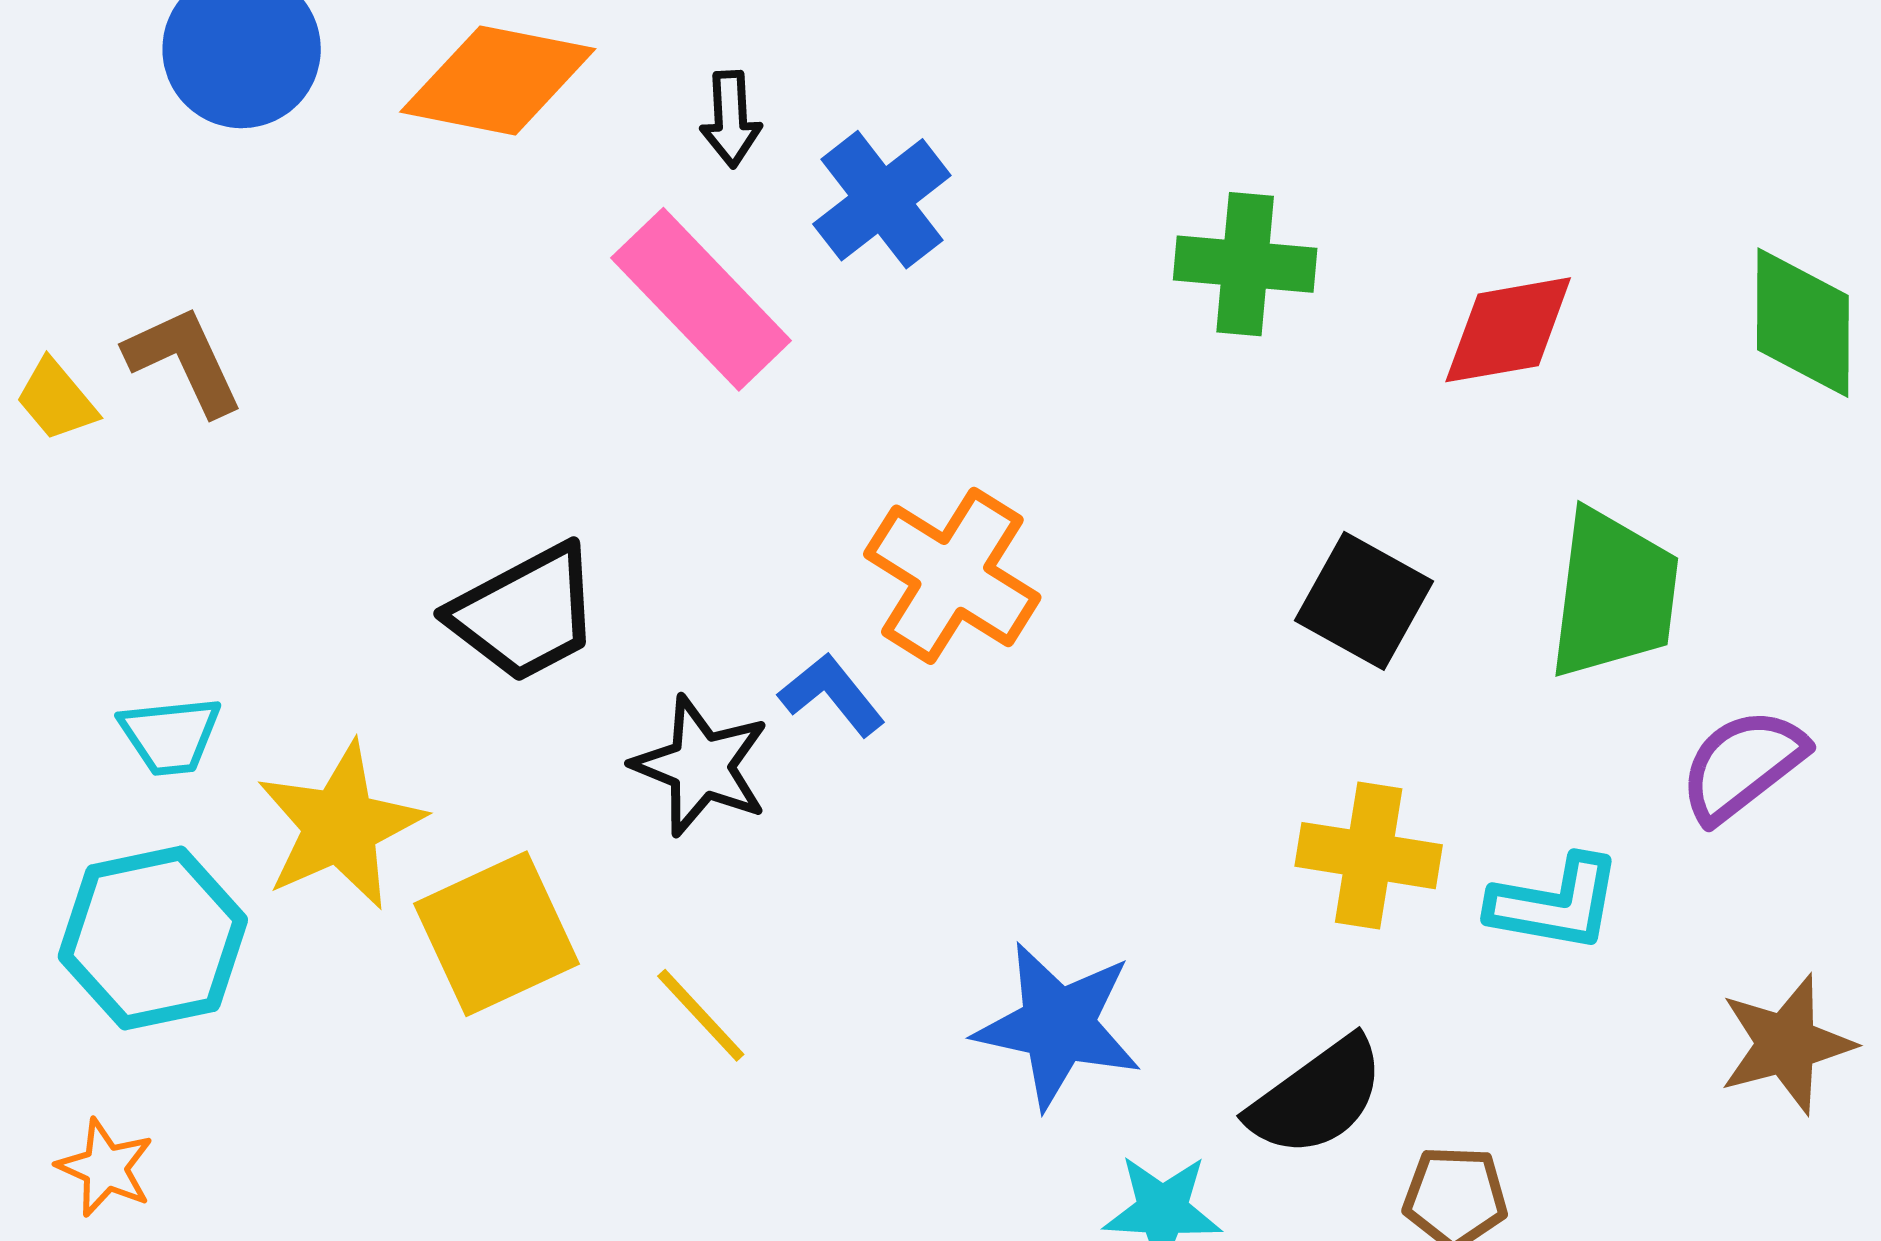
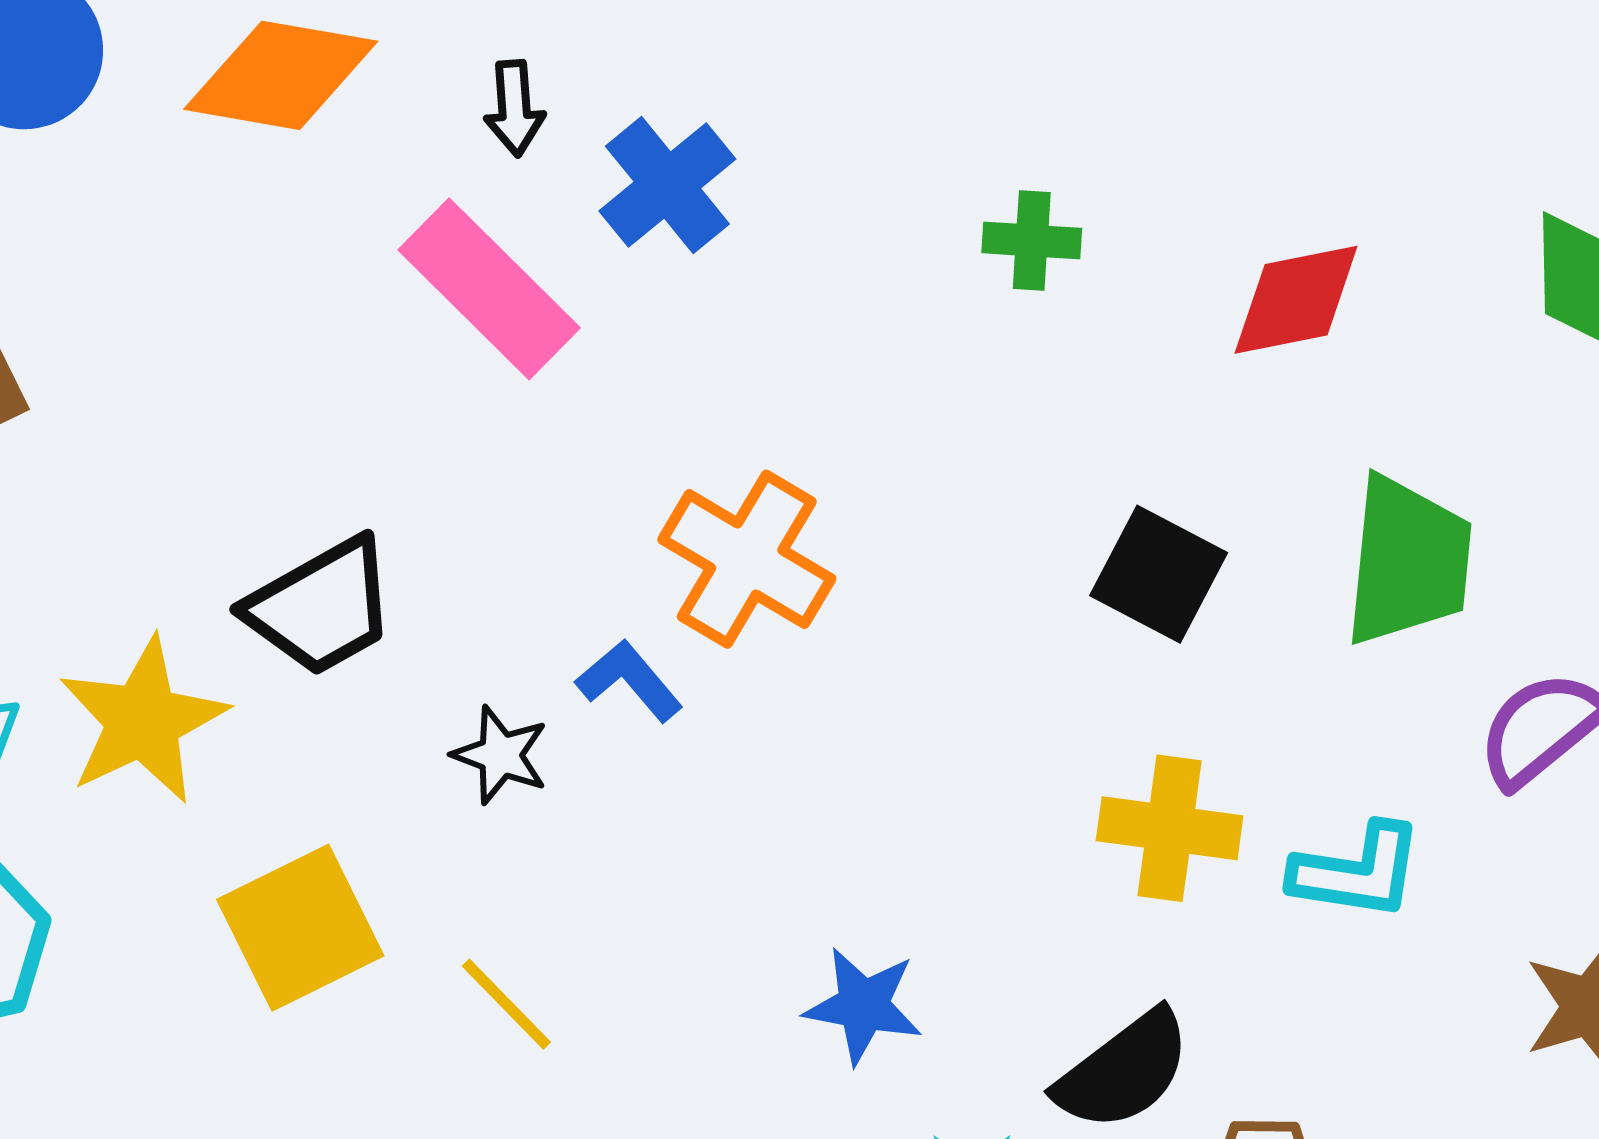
green cross: (1245, 264) -> (1032, 241), size x0.7
black star: (701, 766) -> (500, 755), size x0.7
yellow star: (340, 826) -> (143, 721), moved
blue star: (1058, 1025) -> (863, 1006), size x0.7

